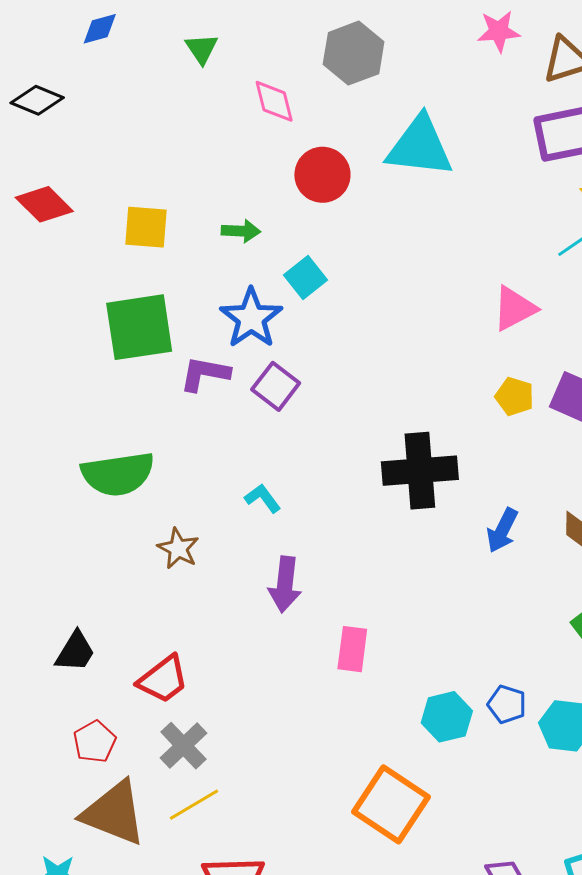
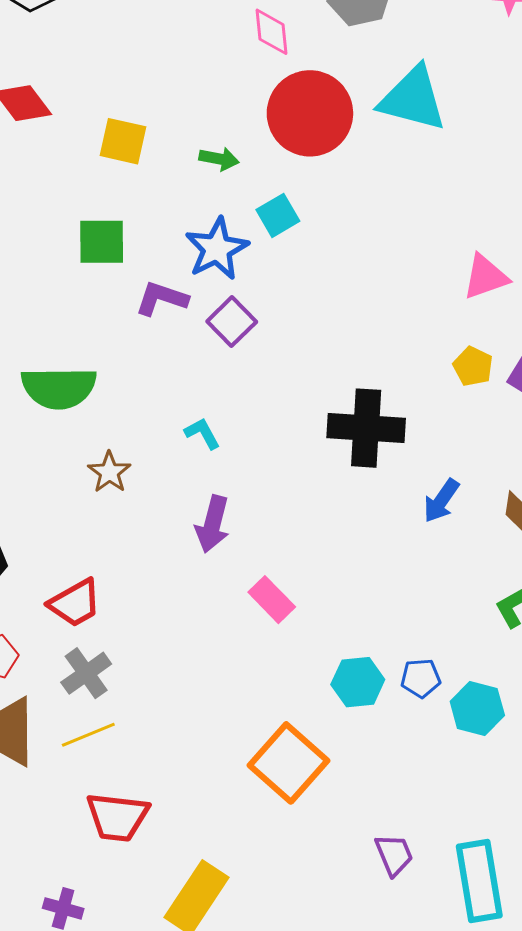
red circle: (322, 175) -> (310, 113), size x1.5
green square: (139, 327) -> (102, 242), size x0.7
pink rectangle: (352, 649) -> (272, 600), turned -60
blue pentagon: (507, 704) -> (421, 678), turned -30

